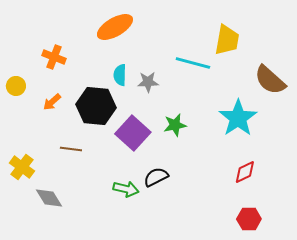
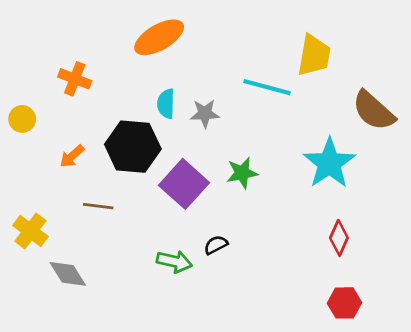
orange arrow: (52, 102) -> (72, 156), moved
red diamond: (245, 172) -> (339, 238), turned -40
black semicircle: (156, 177) -> (216, 245), size x0.7

